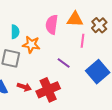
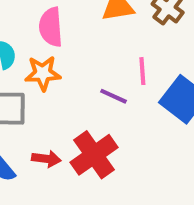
pink semicircle: (52, 25) -> (51, 27), moved
pink line: (82, 41) -> (142, 71), moved

